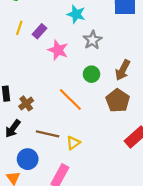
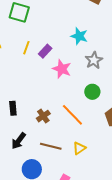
brown cross: (26, 103) -> (43, 116), moved
yellow triangle: (73, 143) -> (79, 148), moved

